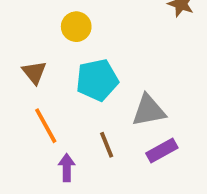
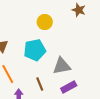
yellow circle: (76, 27) -> (45, 22), moved

